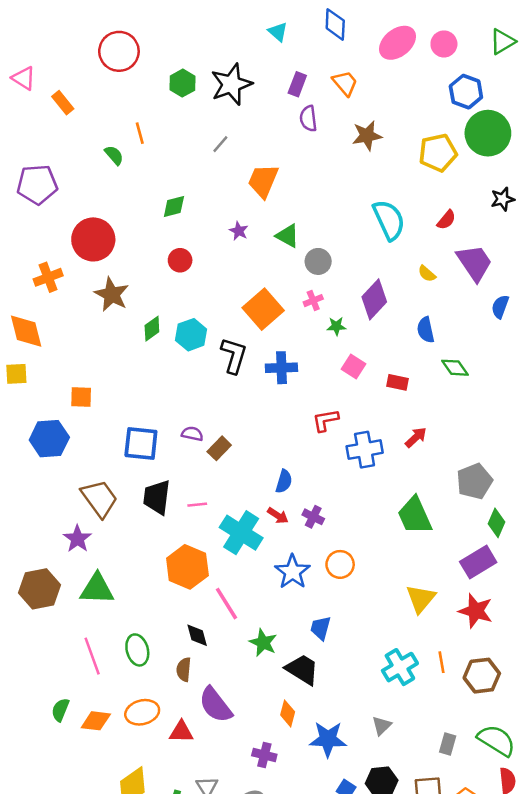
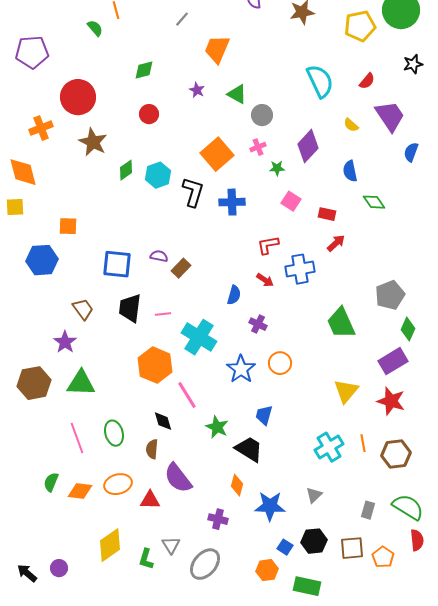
red arrow: (416, 437) -> (336, 243), moved
brown trapezoid: (99, 498) -> (83, 309), size x0.7
red arrow: (278, 516) -> (265, 280), moved

